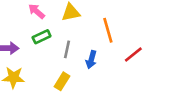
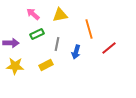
yellow rectangle: (62, 81) -> (46, 65), moved, turned 32

